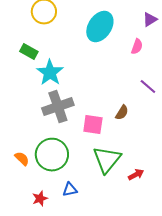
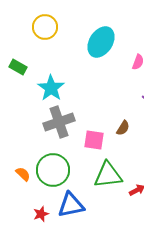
green rectangle: (29, 52) -> (18, 67), moved
green triangle: (107, 160) -> (108, 175), turned 44
blue triangle: (70, 190) -> (71, 205), size x1.8

